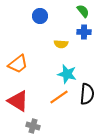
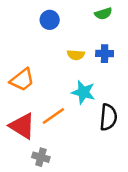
green semicircle: (83, 11) -> (103, 14), turned 112
blue cross: (84, 32) -> (105, 54), moved
orange line: (59, 97) -> (53, 116), moved

